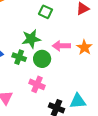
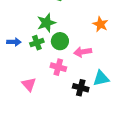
pink arrow: (61, 46) -> (83, 52), moved
green cross: (19, 57) -> (37, 43), turned -32

